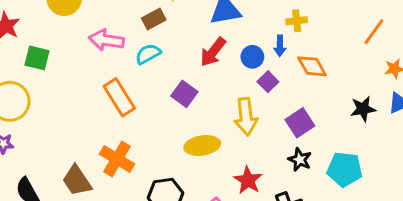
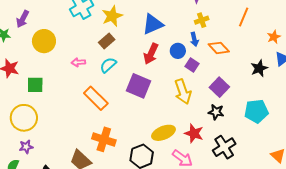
orange line: (374, 32) -> (244, 17), moved
pink arrow: (106, 40) -> (78, 62), size x0.6
purple square: (184, 94) -> (138, 86), size x1.4
yellow ellipse: (202, 145) -> (163, 133), moved
black star: (300, 160) -> (216, 112), moved

